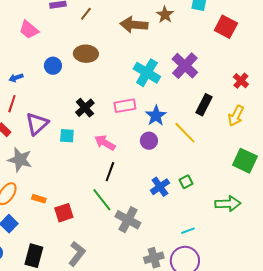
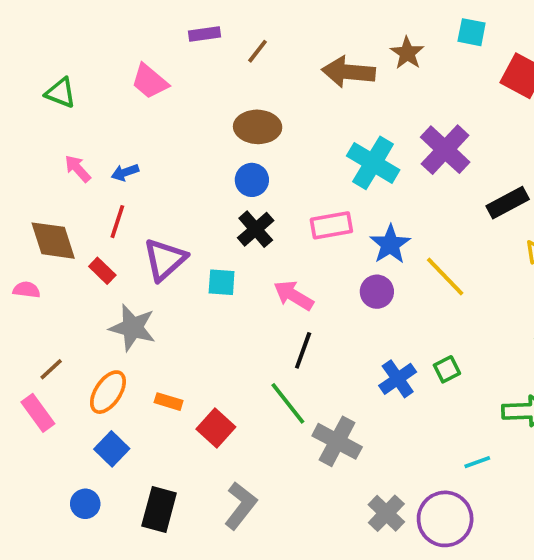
blue circle: (53, 66) -> (252, 180), moved
black rectangle: (204, 105) -> (508, 203), moved, turned 35
red square: (64, 213) -> (216, 428), turned -30
cyan line: (188, 231) -> (477, 462), moved
gray cross: (154, 258) -> (386, 513), turned -30

